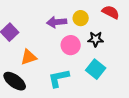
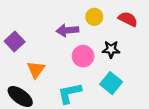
yellow circle: (81, 18) -> (94, 17), moved
orange triangle: (29, 57) -> (36, 70), turned -36

